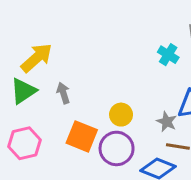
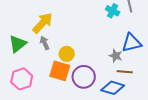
yellow arrow: (37, 58) -> (43, 23), moved
yellow circle: (121, 115) -> (67, 54), moved

